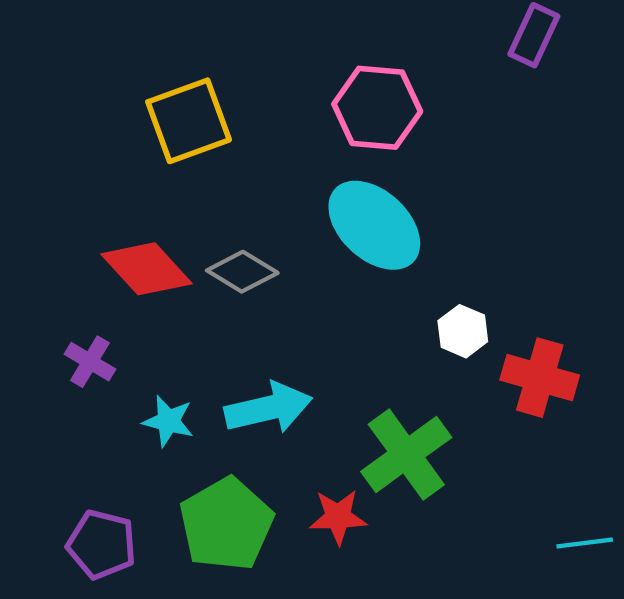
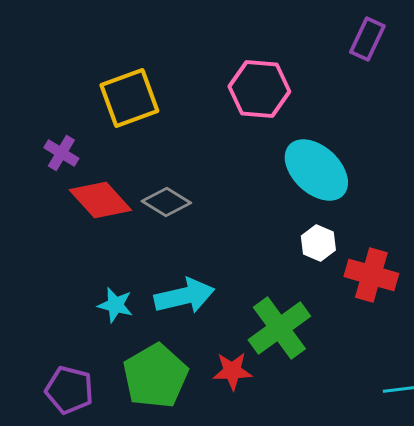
cyan ellipse: (374, 225) -> (316, 170), moved
purple cross: (90, 362) -> (61, 153), moved

